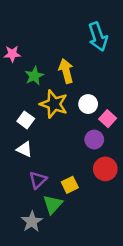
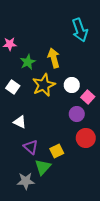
yellow star: (54, 104) -> (44, 85), turned 30
white square: (26, 120) -> (13, 87), moved
purple triangle: (38, 180) -> (31, 147), turned -35
gray star: (32, 222) -> (26, 181), turned 30

